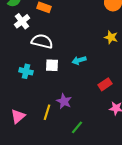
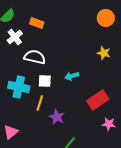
cyan cross: (26, 71) -> (19, 87), size x1.5
red rectangle: (105, 84) -> (98, 100), size x1.5
yellow line: (47, 112) -> (40, 103), moved

